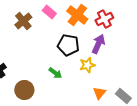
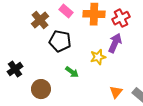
orange cross: (77, 15) -> (94, 14), turned -35
black pentagon: (68, 45) -> (60, 41), moved
yellow star: (87, 65) -> (98, 57), moved

